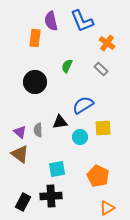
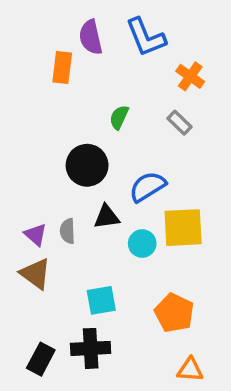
black circle: (35, 82) -> (87, 165), moved
yellow square: (103, 128) -> (183, 228), size x1.4
orange triangle: (107, 208) -> (190, 370), turned 35

